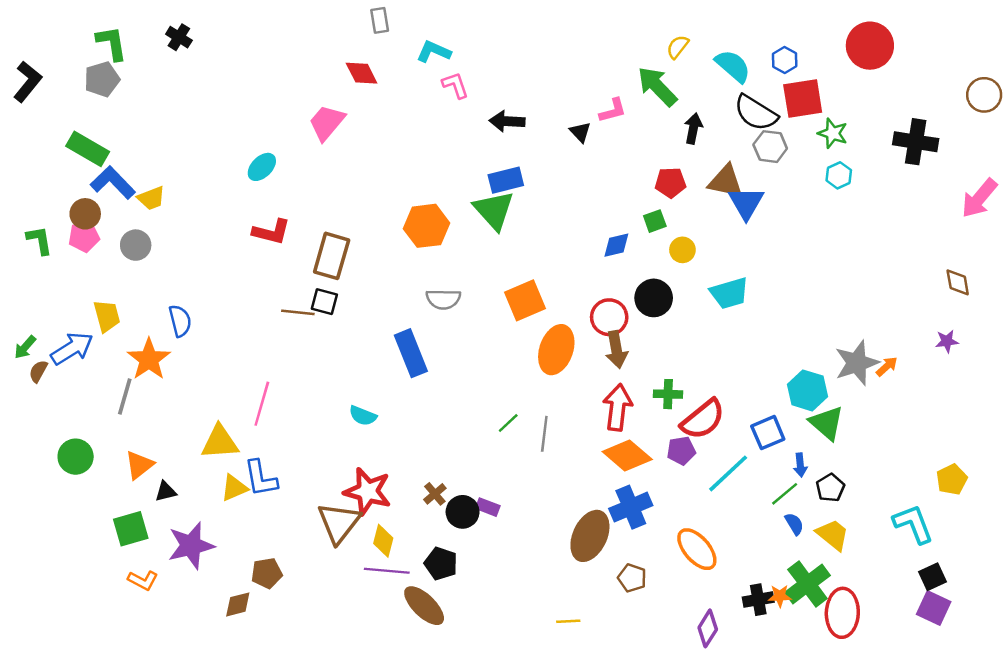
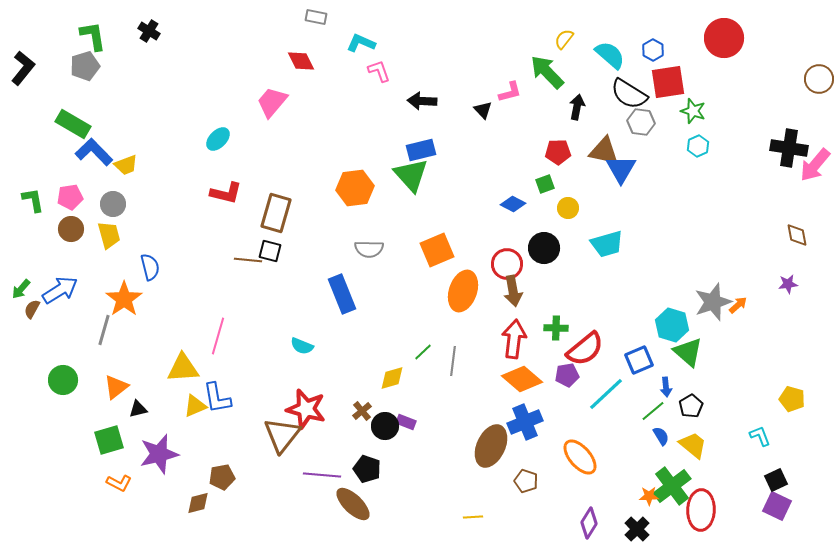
gray rectangle: (380, 20) -> (316, 17), turned -70
black cross: (916, 142) -> (789, 148), moved
brown circle: (85, 214) -> (71, 229), moved
blue diamond: (616, 245) -> (513, 204), turned 40
yellow trapezoid: (107, 316) -> (109, 235), moved
yellow pentagon: (952, 479) -> (792, 399), turned -30
cyan L-shape: (913, 524) -> (760, 436), size x0.6
yellow diamond: (383, 541) -> (392, 378), moved, turned 60
black cross: (758, 600) -> (637, 529), moved, turned -35

